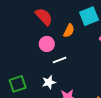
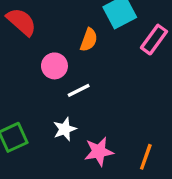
red semicircle: (44, 17) -> (21, 22), moved

